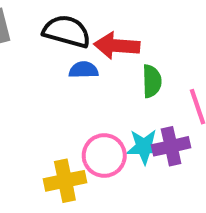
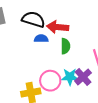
green semicircle: (152, 81) -> (65, 46), moved
purple cross: (171, 146) -> (83, 77), turned -30

